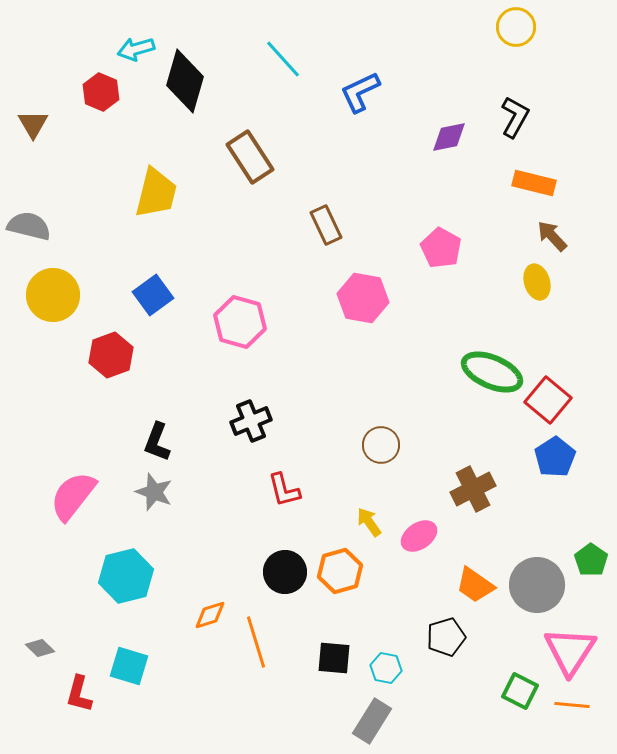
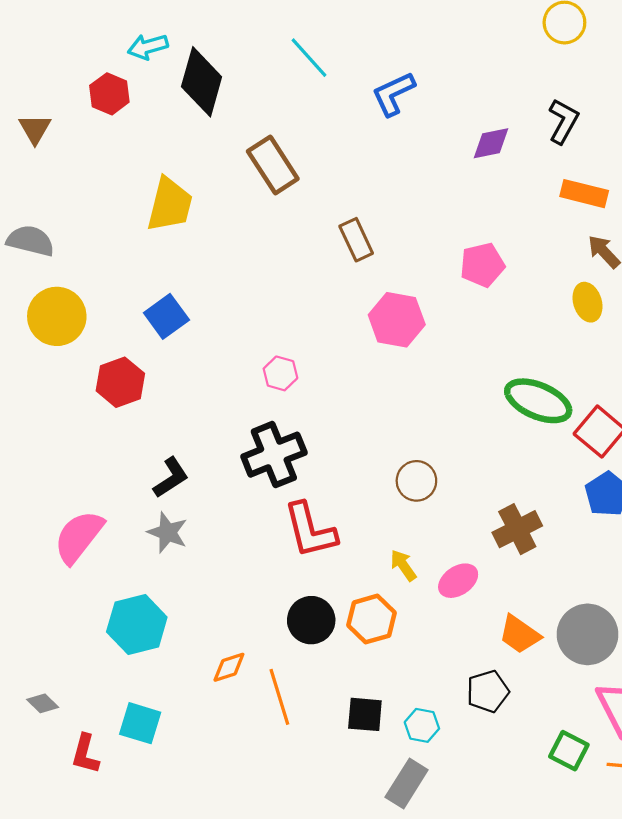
pink pentagon: (441, 248) -> (482, 265), turned 30
pink hexagon: (240, 322) -> (280, 373), moved, size x0.6
black cross: (251, 421) -> (274, 455), size x1.4
black L-shape: (157, 442) -> (171, 478), turned -144
red L-shape: (284, 490) -> (310, 530), size x1.5

